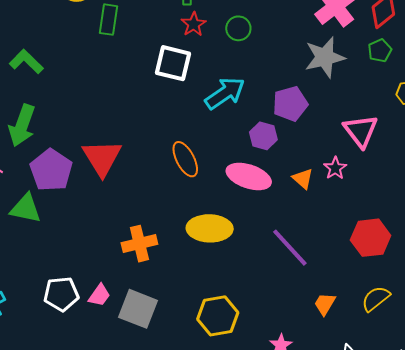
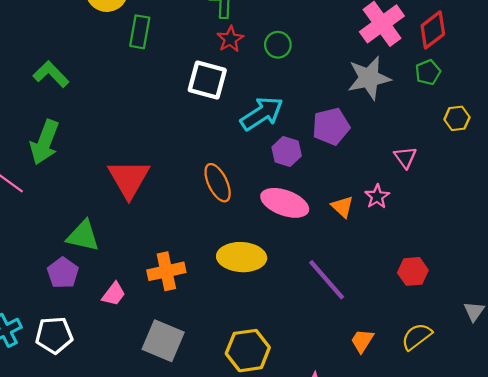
pink triangle: (361, 131) -> (405, 157), size x0.6
purple hexagon: (263, 136) -> (287, 151), moved
purple pentagon: (51, 170) -> (63, 273), moved, size x0.7
green triangle: (26, 208) -> (83, 236), moved
red hexagon: (371, 238) -> (413, 271), size x0.7
white pentagon: (61, 294) -> (54, 335), moved
pink trapezoid: (99, 295) -> (114, 294), moved

